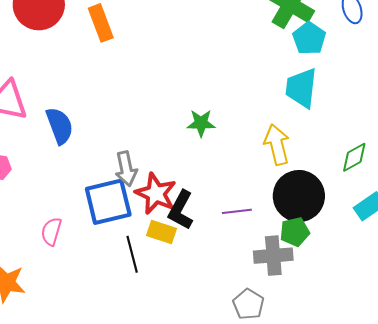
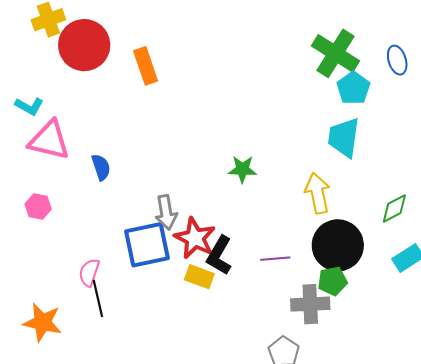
blue semicircle: (60, 126) -> (101, 167), size x0.7
black line: (132, 254) -> (98, 298), moved

